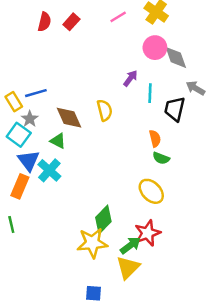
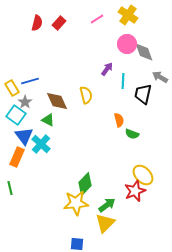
orange semicircle: (155, 138) -> (119, 120), moved
yellow ellipse: (151, 191) -> (143, 175), moved
red star: (148, 233) -> (135, 191), moved

